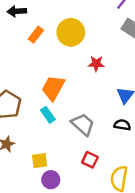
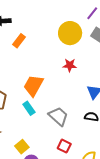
yellow circle: (71, 32) -> (70, 33), moved
yellow square: (40, 161) -> (22, 147), turned -32

